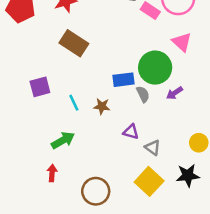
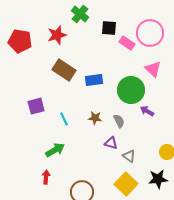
blue rectangle: (124, 80) -> (94, 80), moved
purple arrow: (174, 93) -> (147, 111), turned 64
gray semicircle: (143, 94) -> (119, 121), moved
brown star: (102, 106) -> (95, 118), moved

